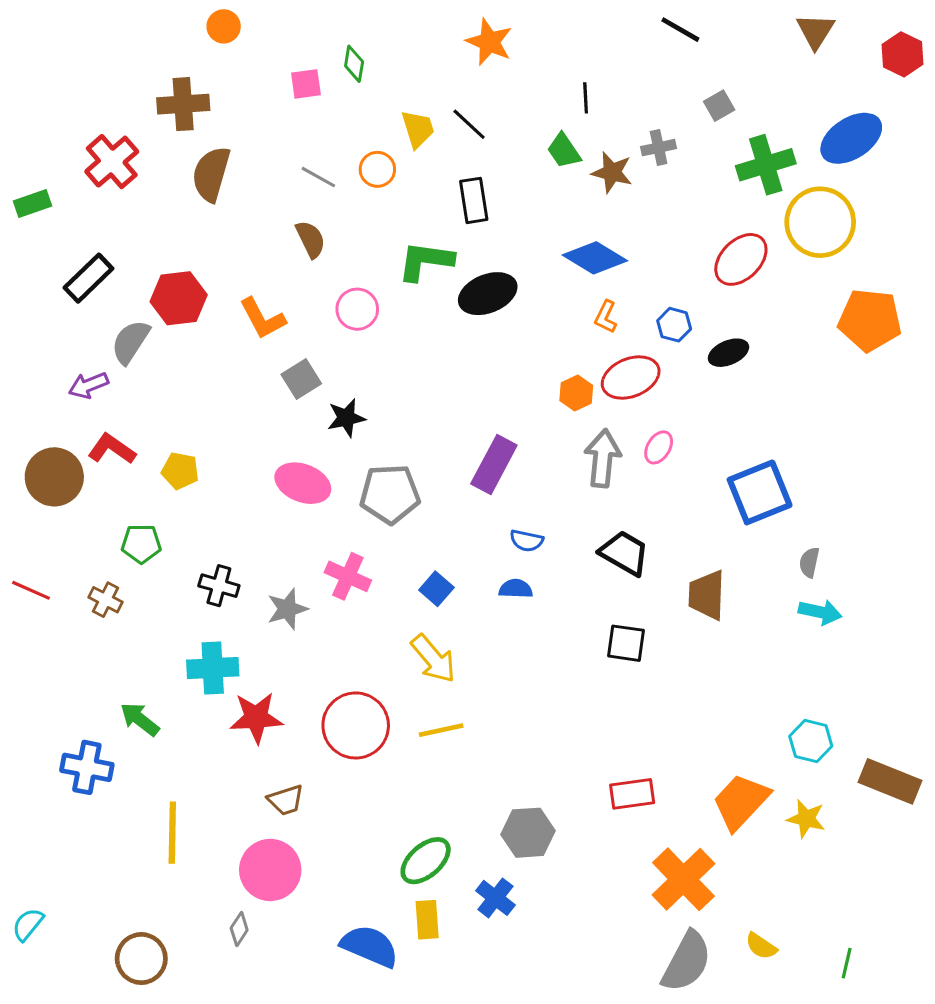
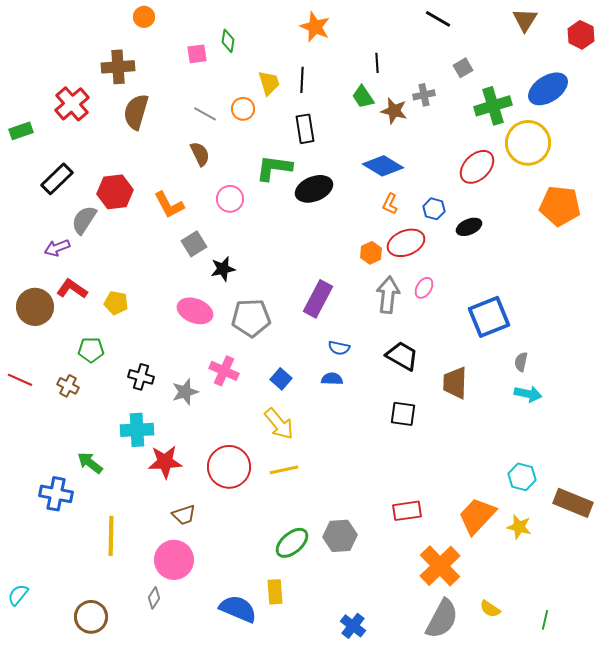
black line: (469, 124) -> (302, 80), turned 50
green ellipse: (426, 861) -> (292, 543), moved
blue cross: (495, 898) -> (353, 626), moved

